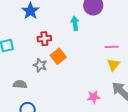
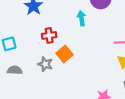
gray semicircle: (20, 84) -> (15, 70), moved

